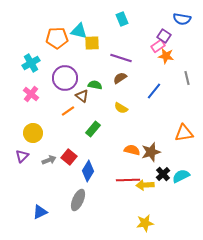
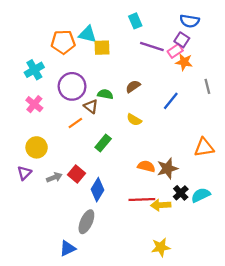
blue semicircle: (182, 19) -> (190, 21), moved
purple line: (121, 58) -> (152, 46), moved
blue triangle: (40, 212) -> (68, 248), moved

